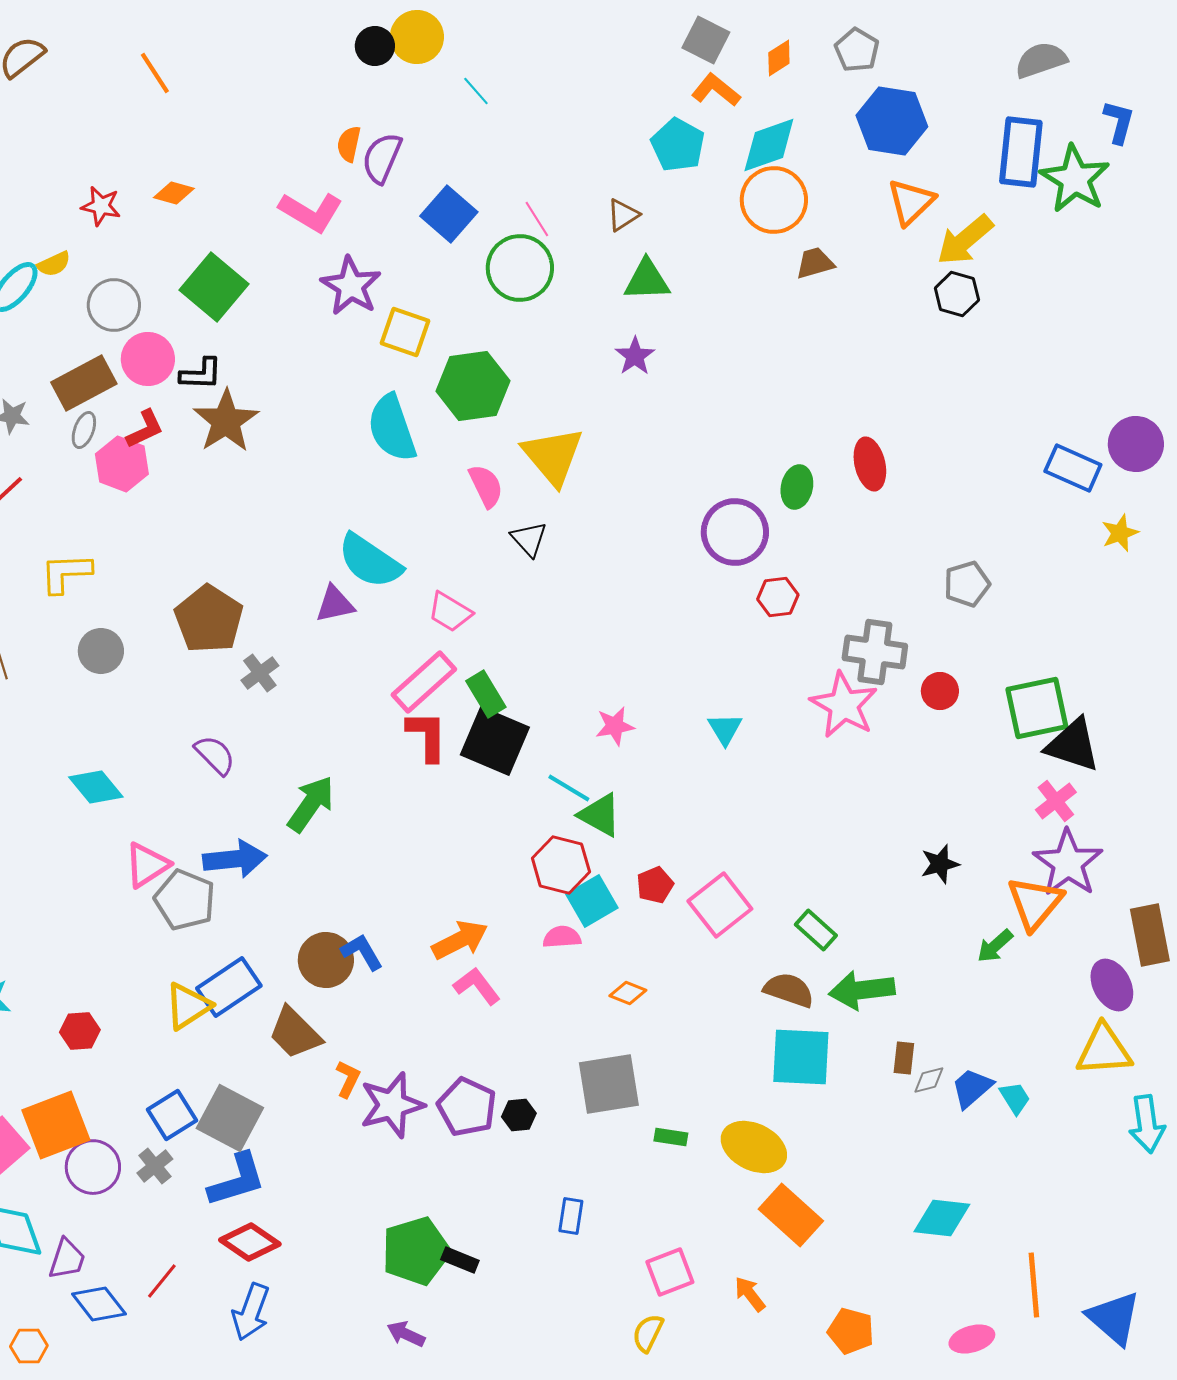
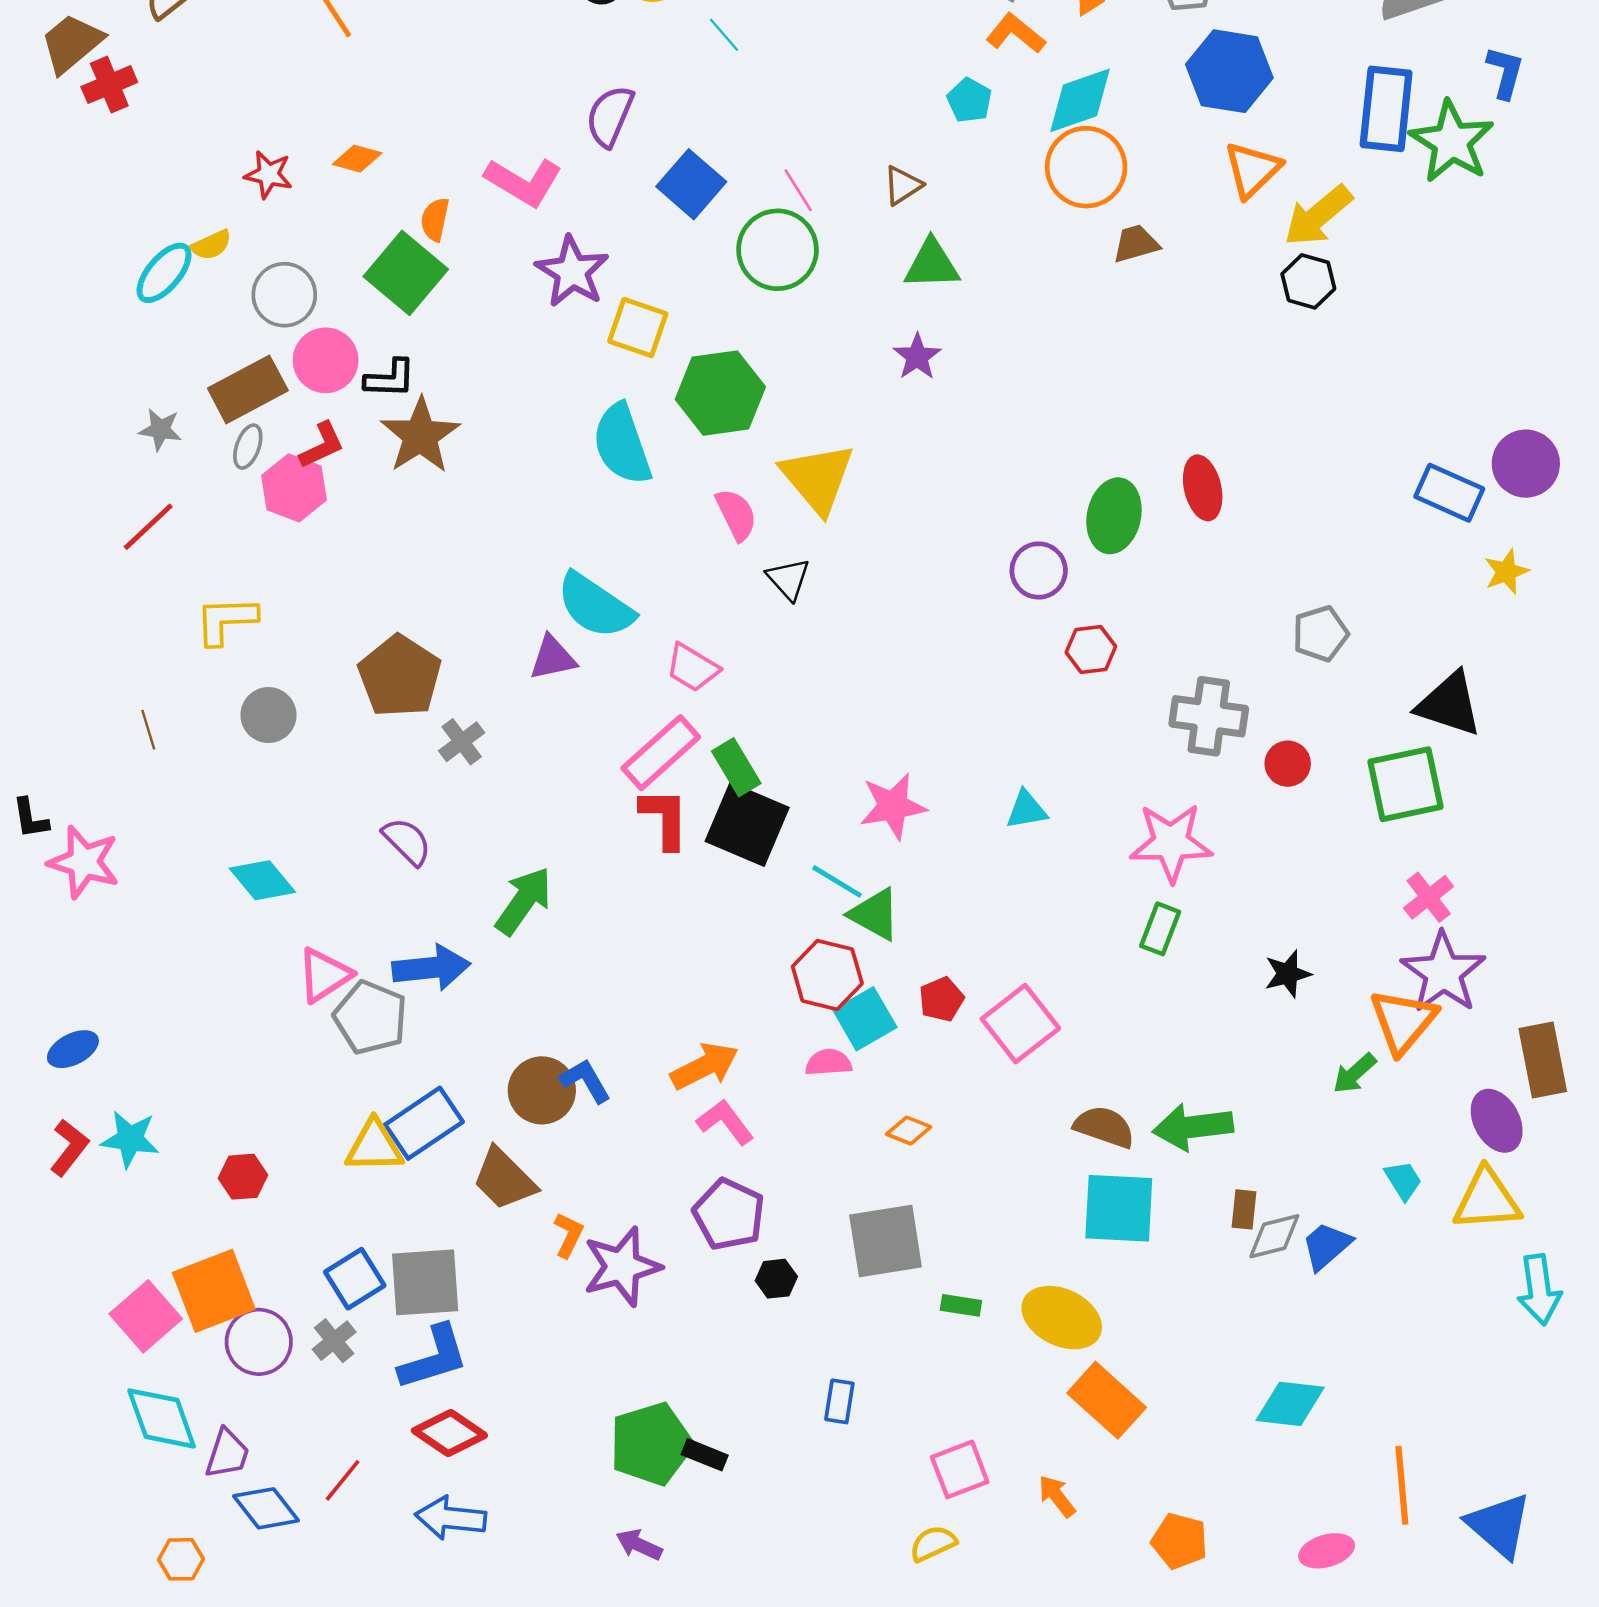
orange semicircle: (349, 144) -> (435, 219), moved
cyan pentagon: (678, 145) -> (969, 100), size x0.7
green ellipse: (797, 487) -> (1114, 516), size x1.4
purple circle: (735, 532) -> (1039, 570), size x0.7
pink star: (844, 705) -> (1171, 843), moved, turned -30
pink star: (615, 726) -> (893, 806), size x1.4
cyan triangle: (725, 729) -> (1027, 810), turned 51
black triangle: (1073, 745) -> (1449, 704), moved
green rectangle: (816, 930) -> (1160, 929), moved, turned 69
yellow triangle: (188, 1006) -> (374, 1146), turned 32
gray diamond: (929, 1080) -> (1274, 1236), size x1.4
cyan trapezoid: (1015, 1098) -> (1403, 1180), moved
purple pentagon: (467, 1107) -> (729, 1214), moved
gray square: (230, 1118) -> (425, 1282), turned -32
blue arrow: (251, 1312) -> (451, 1518), turned 76
yellow semicircle: (648, 1333) -> (933, 1544), turned 39

